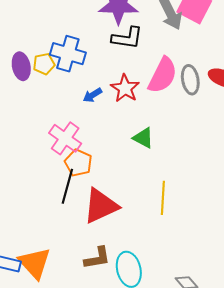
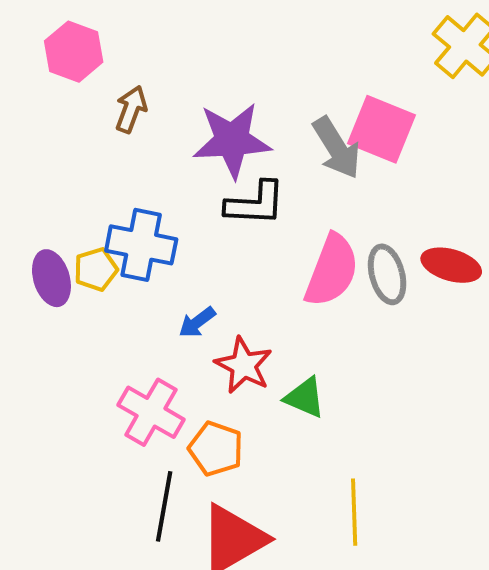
red star: (125, 88) -> (244, 365), moved
orange pentagon: (78, 163) -> (216, 449), moved

